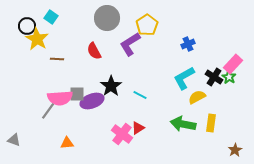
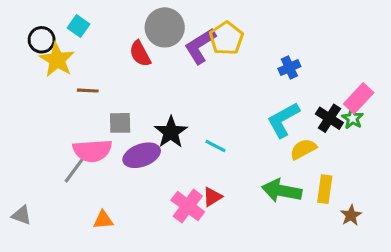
purple L-shape: (130, 44) -> (200, 46), moved
red semicircle: (94, 51) -> (140, 54), moved
gray square: (77, 94) -> (120, 123), moved
brown star: (235, 150) -> (351, 215), moved

